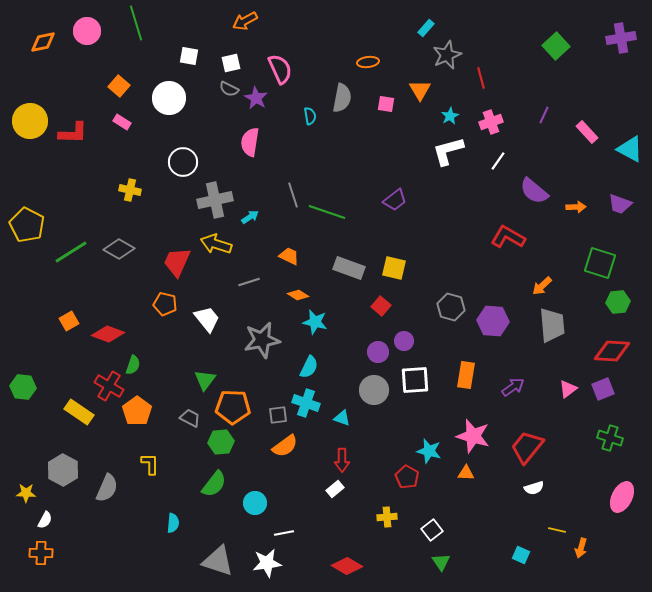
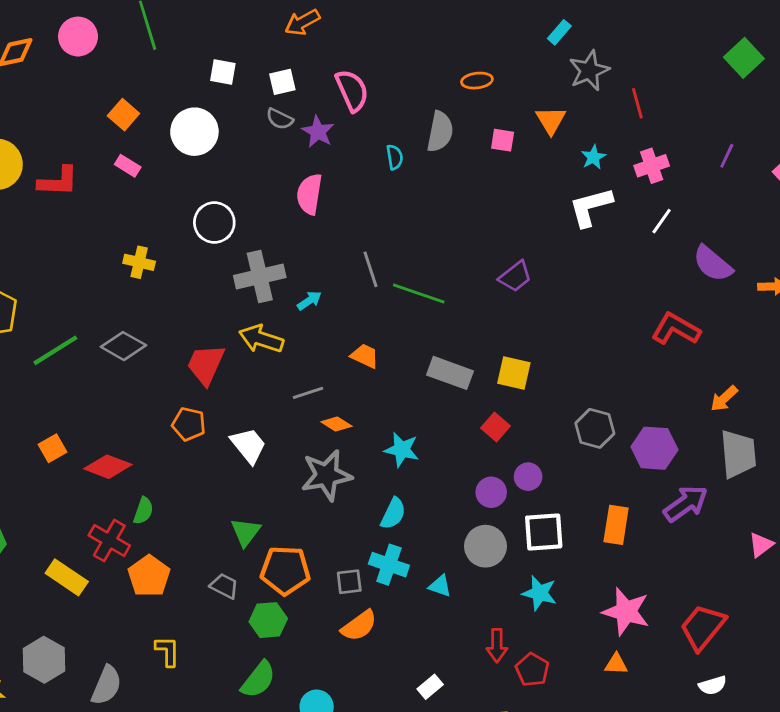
orange diamond: (298, 295) -> (336, 424), moved
purple arrow: (513, 387) -> (686, 504), moved, size x1.4
cyan star: (429, 451) -> (539, 593), moved
red arrow: (342, 460) -> (497, 646), moved

